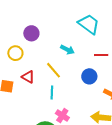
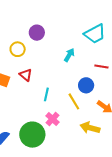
cyan trapezoid: (89, 24) -> (95, 34), turned 105
cyan arrow: (67, 50) -> (69, 55), turned -96
yellow line: (53, 70) -> (74, 101), moved

